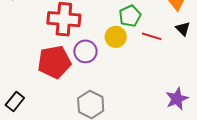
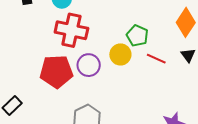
green pentagon: (130, 16) -> (137, 36), turned -30

